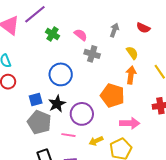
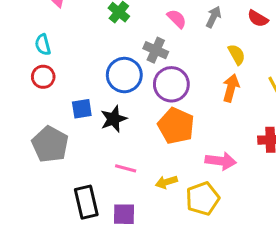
pink semicircle: (81, 35) -> (177, 19), moved
gray cross: (92, 54) -> (156, 50), moved
orange pentagon: (112, 95) -> (176, 126), moved
purple circle: (82, 114) -> (171, 84), moved
gray pentagon: (39, 122) -> (50, 144), moved

